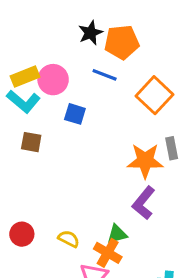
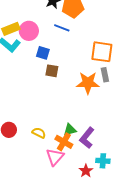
orange square: (155, 95) -> (102, 52), moved, turned -35
brown square: (31, 142) -> (52, 71), moved
purple L-shape: (144, 203) -> (87, 138), moved

